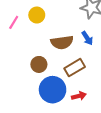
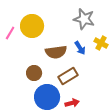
yellow circle: (37, 15) -> (32, 26), size x1.5

